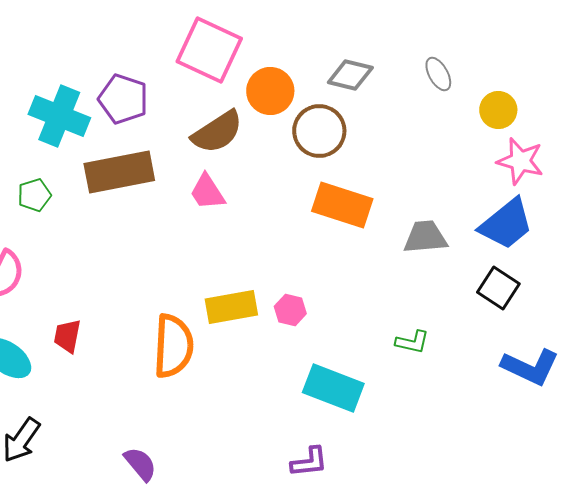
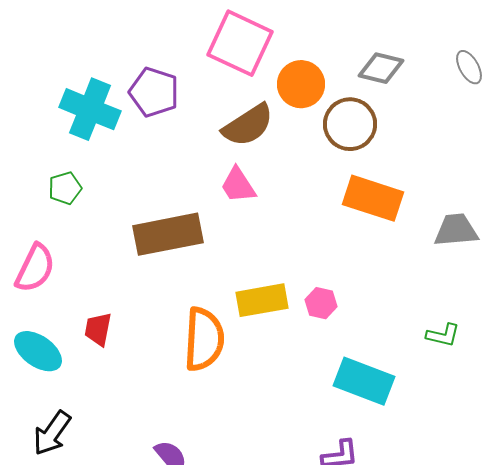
brown rectangle: (119, 172) -> (168, 234), moved

